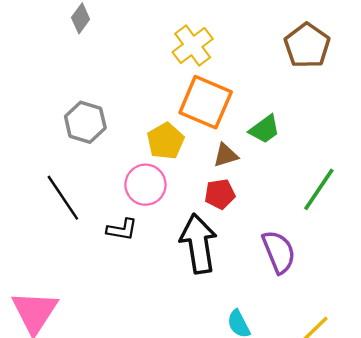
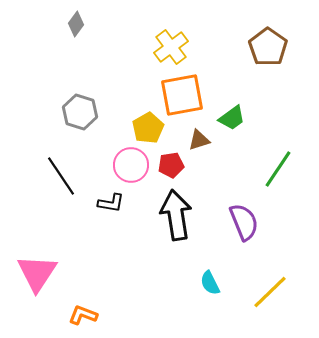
orange square: (206, 102) -> (182, 95), turned -33
red pentagon: (220, 194) -> (171, 165), moved

